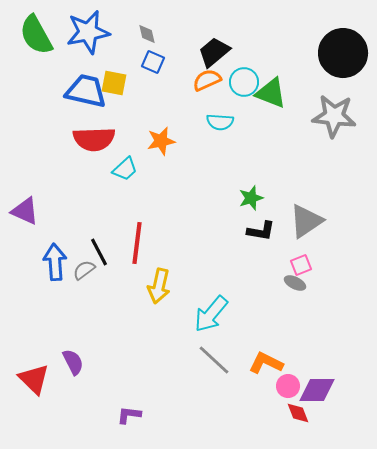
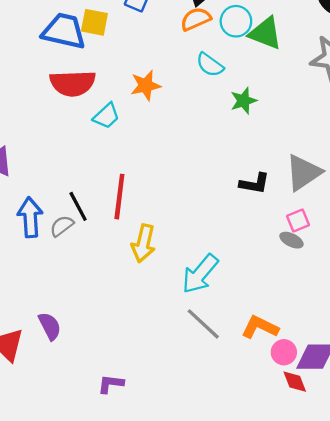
cyan semicircle: (220, 122) -> (210, 65), turned 32
green star: (251, 198) -> (244, 101), moved

